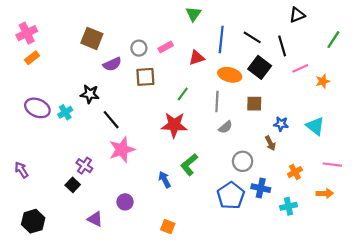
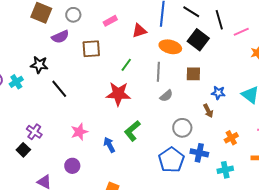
gray circle: (139, 48) -> (73, 15), moved
pink line: (300, 68) -> (241, 32), moved
pink star: (122, 150) -> (79, 132), moved, size x0.7

